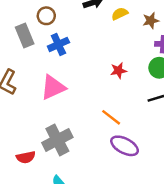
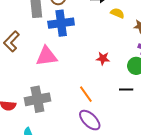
yellow semicircle: (120, 14) -> (117, 13), turned 32
blue cross: (58, 44) -> (61, 23), size x1.4

